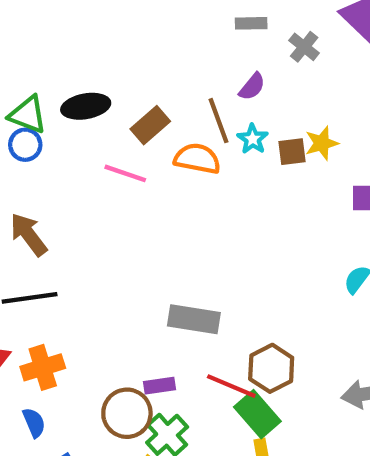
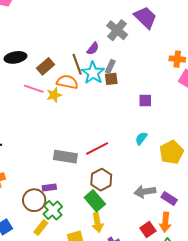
gray rectangle: (251, 23) -> (110, 67), moved, turned -64
gray cross: (304, 47) -> (117, 30), size x1.5
cyan star: (253, 139) -> (93, 73), size x1.6
yellow star: (322, 143) -> (54, 95), moved
red line: (231, 386) -> (97, 148), moved, turned -50

